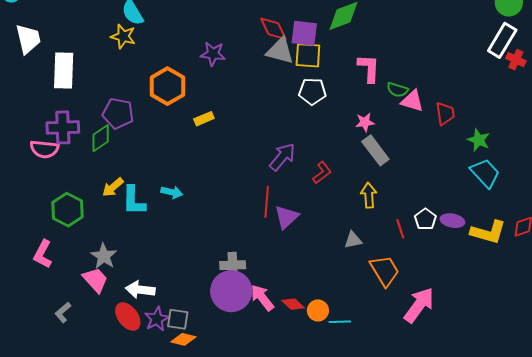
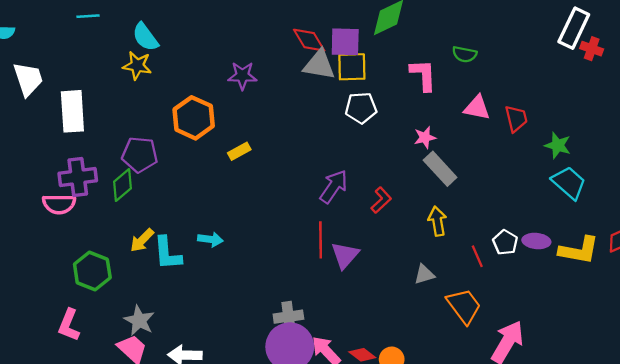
green semicircle: (397, 90) -> (465, 54), moved

